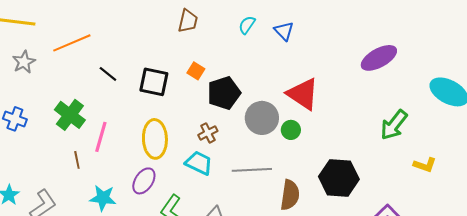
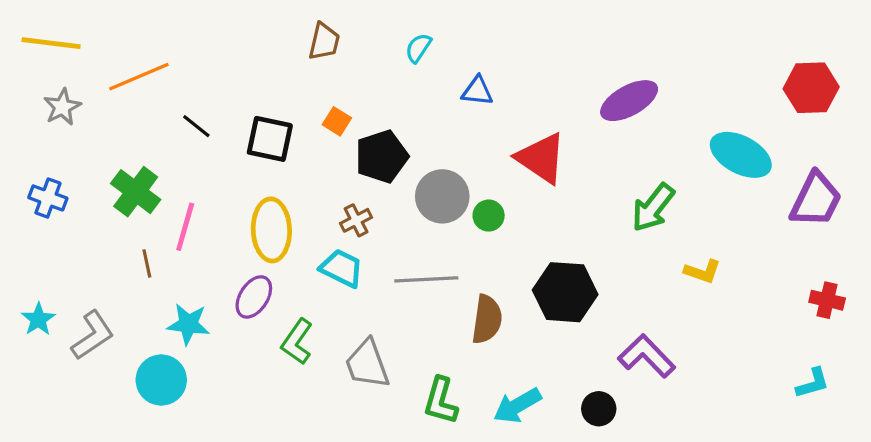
blue triangle: (284, 31) -> (477, 91), moved, turned -40
red triangle: (303, 94) -> (541, 158), moved

